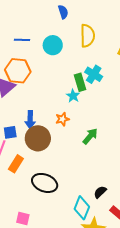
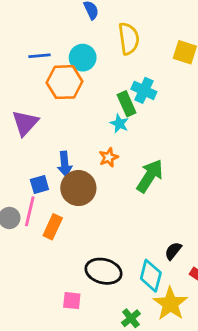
orange hexagon: (18, 71) -> (65, 82), moved
green arrow: (90, 136) -> (150, 176), size x1.4
black ellipse: (45, 183) -> (104, 271), moved

